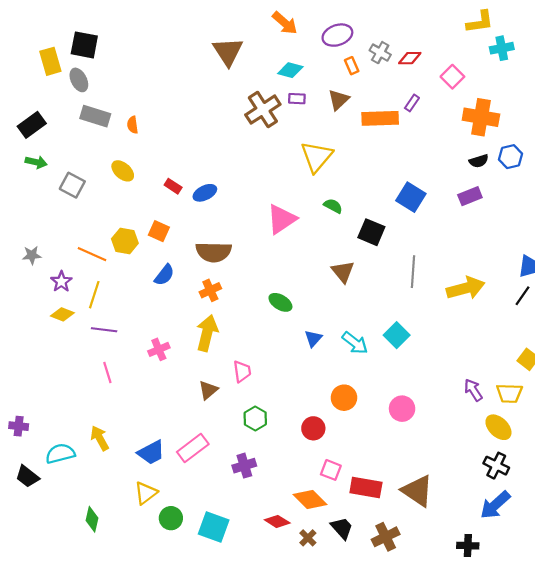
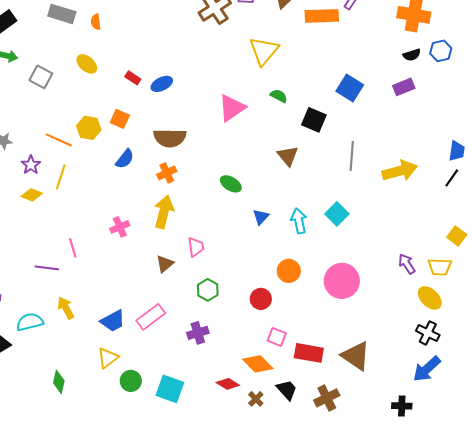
purple line: (104, 330) -> (47, 268), moved
cyan arrow: (355, 343) -> (299, 221), turned -140
pink circle: (402, 409) -> (342, 281), size x1.5

